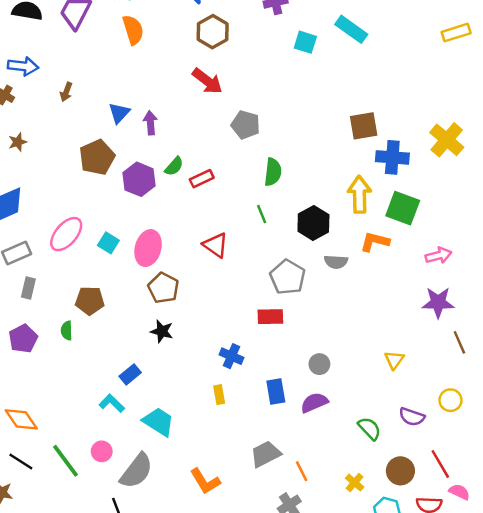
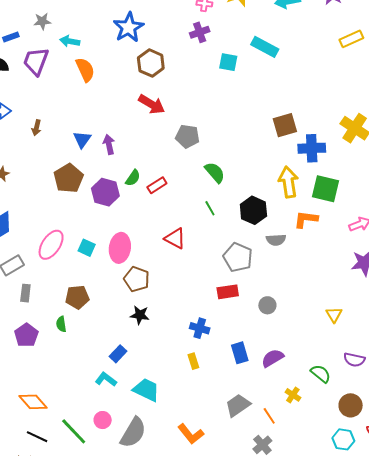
green semicircle: (273, 172) -> (215, 172), turned -40
gray circle: (319, 364) -> (267, 305), moved
yellow cross: (355, 483) -> (293, 395), moved

